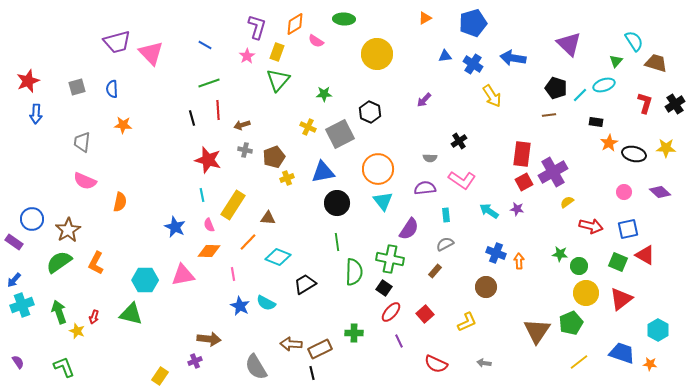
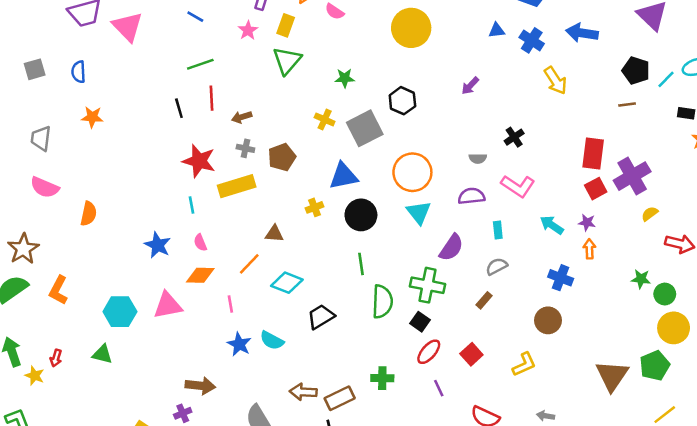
yellow cross: (287, 178) -> (315, 207), moved
yellow rectangle: (233, 205) -> (237, 186), moved, turned 40
orange arrow: (519, 261) -> (589, 249), moved
green triangle: (131, 314) -> (102, 354), size x0.7

